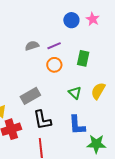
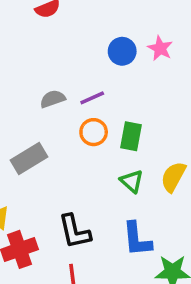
green rectangle: (83, 58) -> (131, 136), moved
gray rectangle: (30, 96) -> (29, 158), moved

